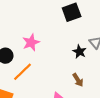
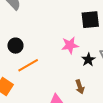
pink star: (31, 42) -> (70, 45), moved

